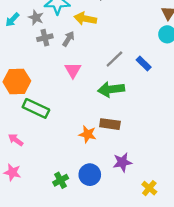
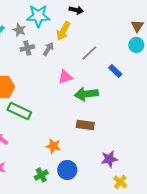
yellow arrow: (85, 19) -> (63, 31), turned -72
gray line: (114, 59) -> (89, 53), moved
pink triangle: (73, 70) -> (65, 77), moved, turned 42
orange star: (88, 134) -> (53, 146), moved
purple star: (122, 162) -> (109, 159), moved

